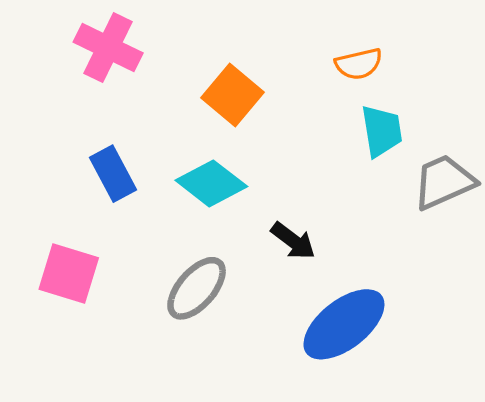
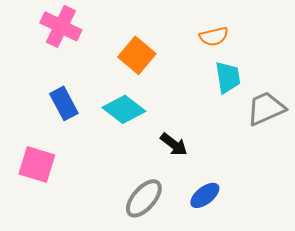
gray ellipse: (197, 288) -> (144, 198), moved
blue ellipse: (344, 324) -> (205, 195), size x0.6

